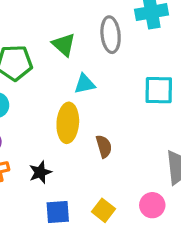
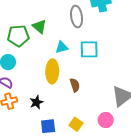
green triangle: (64, 45) -> (39, 27), moved
cyan square: (159, 90) -> (89, 49), moved

